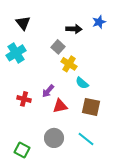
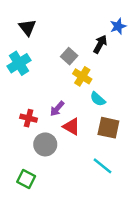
black arrow: (74, 29) -> (100, 44), moved, turned -63
red triangle: (60, 106) -> (71, 127), turned 42
gray circle: (54, 138) -> (45, 144), moved

